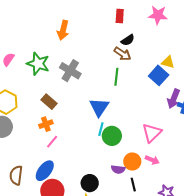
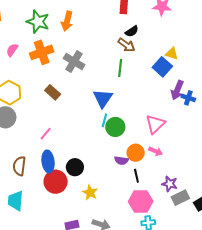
green star: (38, 64) -> (38, 22), moved
orange cross: (46, 124) -> (42, 52), moved, size x1.6
pink line: (52, 142) -> (46, 134), moved
blue ellipse: (45, 171) -> (48, 161), turned -45
black circle: (90, 183) -> (75, 167), moved

